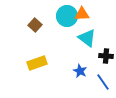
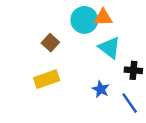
brown square: (35, 25) -> (50, 43), moved

